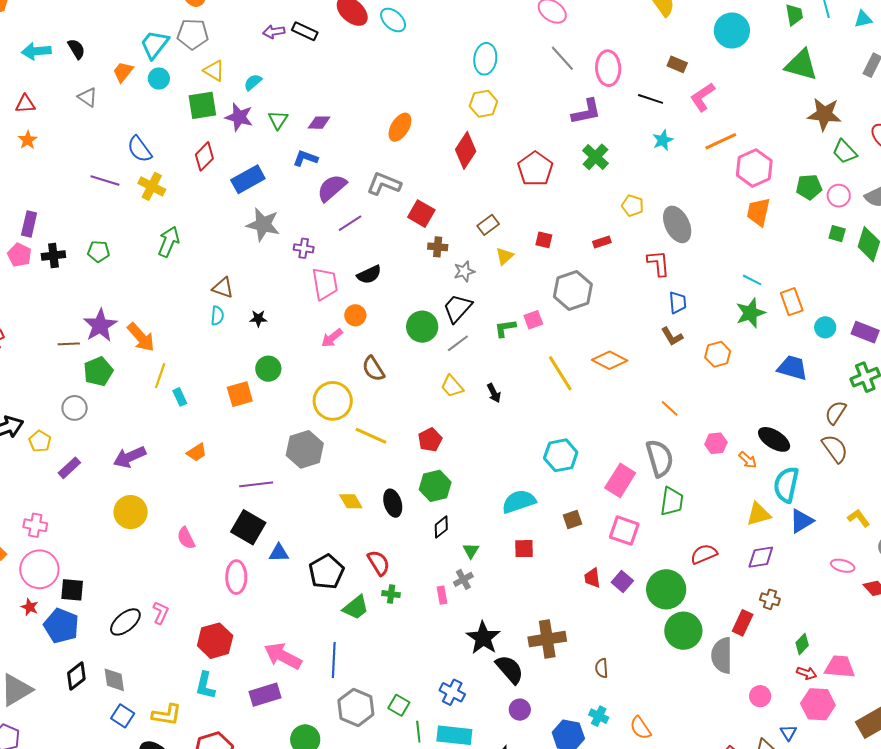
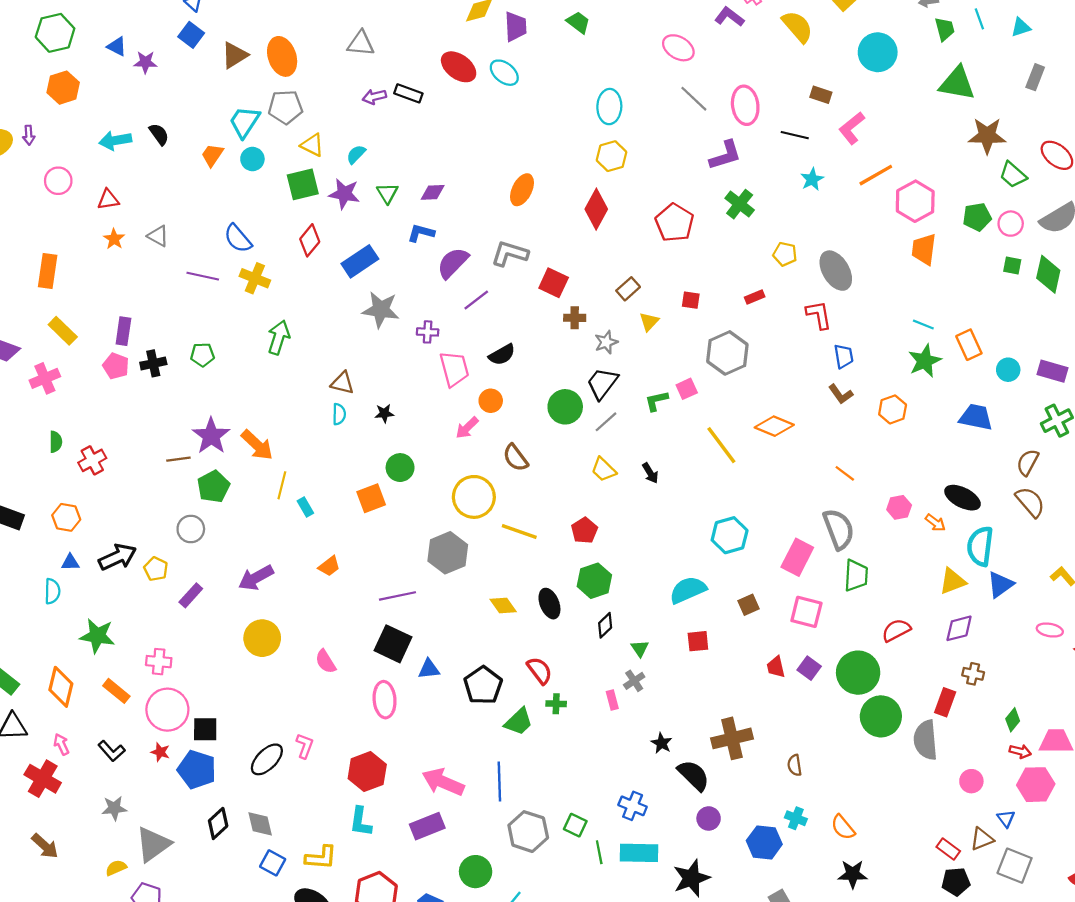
gray triangle: (87, 97) -> (158, 236), moved
black star: (483, 638) -> (662, 743), size x0.6

